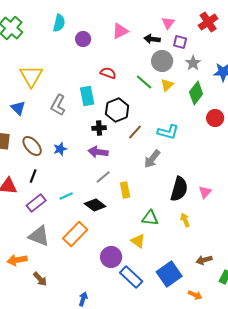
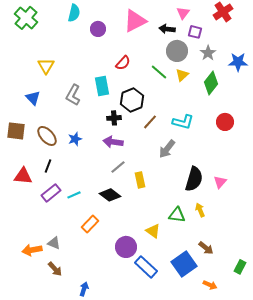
pink triangle: (120, 31) -> (135, 21), size x1.4
red semicircle: (108, 73) -> (123, 63), turned 112
yellow triangle: (31, 76) -> (46, 66), size x0.7
red circle: (215, 118) -> (225, 122), moved
cyan line: (66, 196) -> (74, 195), moved
green triangle: (150, 218) -> (177, 215), moved
orange rectangle: (75, 234) -> (90, 224), size x0.7
gray triangle: (39, 236) -> (54, 243), moved, size x0.6
brown arrow: (204, 260) -> (206, 248), moved, turned -126
blue arrow: (83, 299) -> (84, 289), moved

